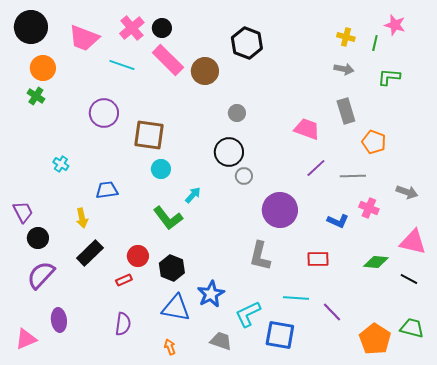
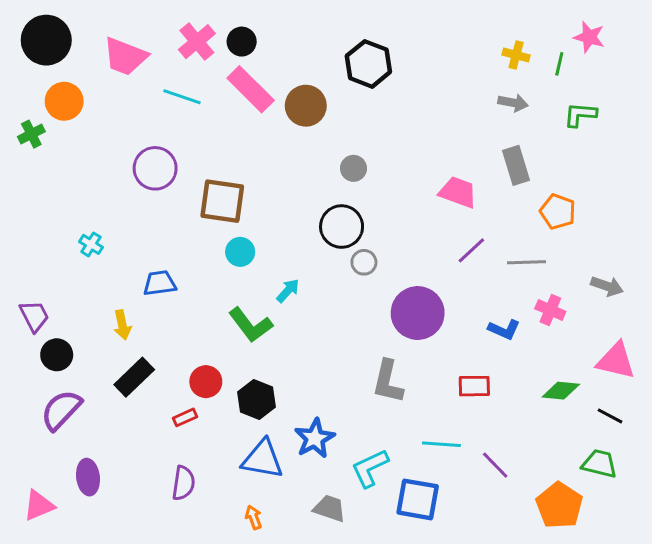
green cross: (36, 96) -> (31, 134), moved, turned 30
green trapezoid: (412, 328) -> (600, 464), moved

